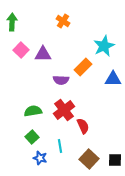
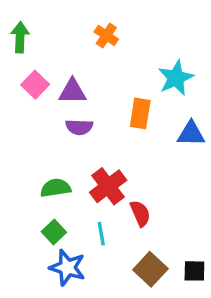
orange rectangle: (83, 67) -> (140, 113), turned -36
purple semicircle: (61, 80) -> (79, 127), moved
cyan line: (60, 146) -> (101, 234), moved
blue star: (40, 158) -> (67, 268), size x1.5

